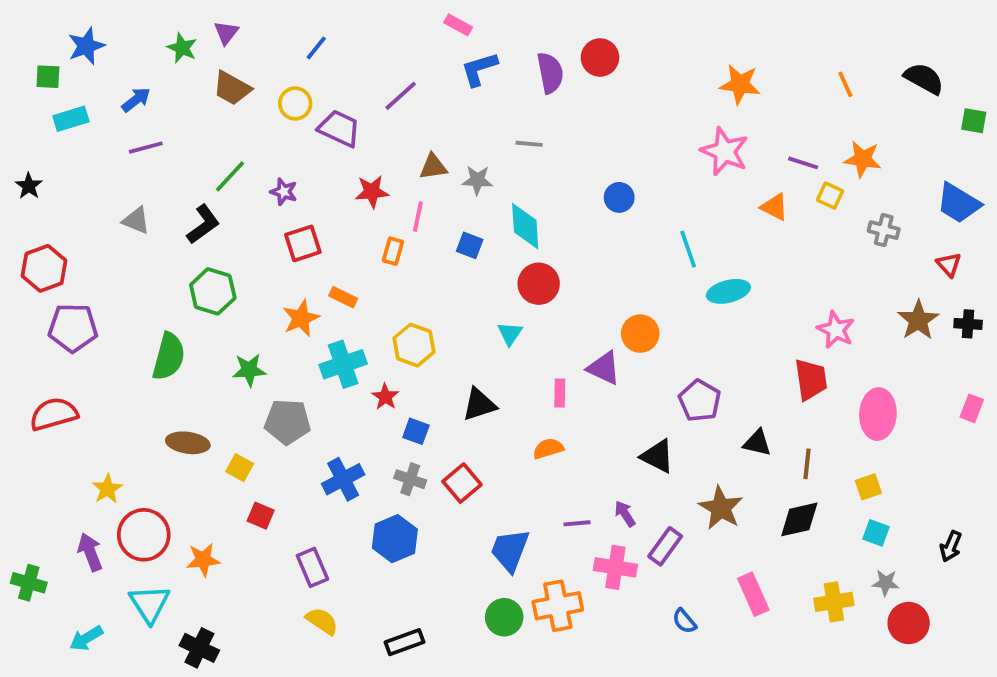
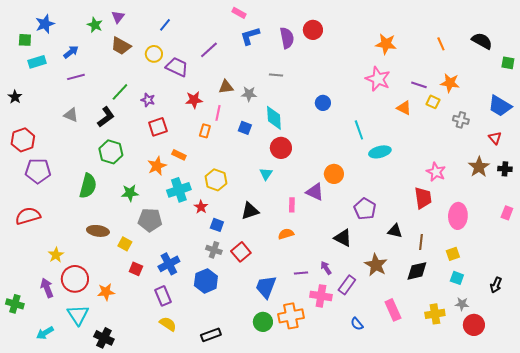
blue cross: (343, 479) -> (169, 264), moved

